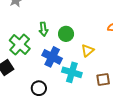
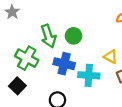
green arrow: (43, 29) -> (48, 36), size x1.5
yellow triangle: (88, 51) -> (111, 57), moved, turned -40

